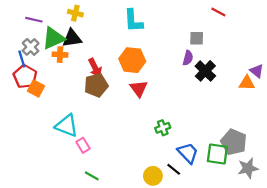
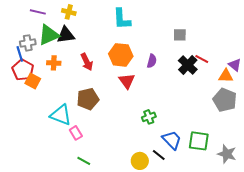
red line: (218, 12) -> (202, 59), moved
purple line: (34, 20) -> (38, 12), moved
gray cross: (31, 47) -> (28, 43), turned 35
orange cross: (60, 55) -> (54, 63), moved
purple semicircle: (188, 58) -> (152, 61), moved
brown pentagon: (96, 85) -> (88, 99), moved
gray pentagon: (234, 142) -> (225, 100), moved
gray star: (248, 168) -> (227, 154), turned 30

